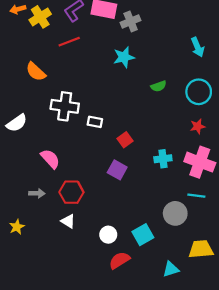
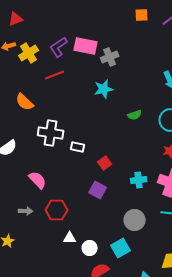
gray circle: (175, 213) -> (135, 220), moved
white triangle: (68, 221) -> (70, 238), moved, turned -32

